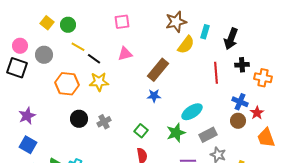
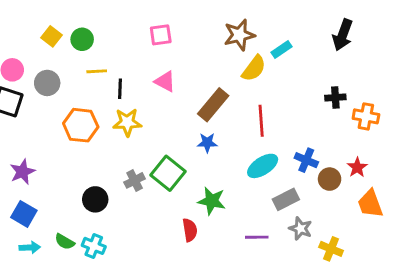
cyan rectangle: (205, 32) -> (282, 49), turned 40
black arrow: (231, 39) -> (343, 35), moved
yellow line: (78, 47) -> (97, 71), turned -32
pink triangle: (125, 54) -> (165, 82), turned 42
black line: (94, 59) -> (120, 89), turned 56
red line: (216, 73) -> (261, 121), moved
blue cross: (240, 102) -> (306, 160), moved
black circle: (79, 119) -> (95, 199), moved
green square: (141, 131) -> (168, 173), moved, size x1.6
green star: (176, 133) -> (212, 201), moved, turned 30

